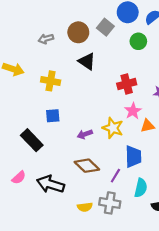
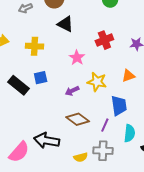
pink star: (133, 111) -> (77, 58), moved
black rectangle: (32, 140) -> (19, 85), moved
pink semicircle: (19, 178) -> (19, 152), moved, size x1.6

